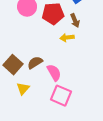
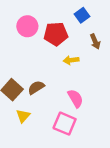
brown arrow: (75, 21) -> (95, 42), moved
pink semicircle: (54, 73) -> (75, 98), moved

